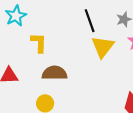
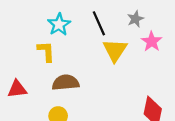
cyan star: (16, 16) -> (59, 24), moved

